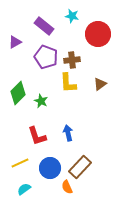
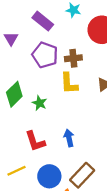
purple triangle: (15, 42) -> (11, 39), turned -32

